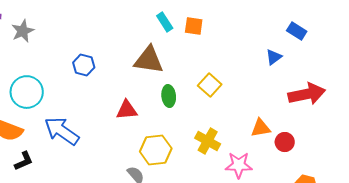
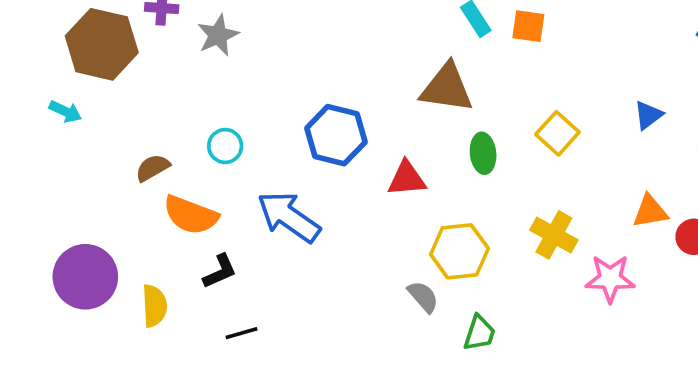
blue triangle: (274, 57) -> (648, 115), moved
blue hexagon: (84, 65) -> (336, 135), moved, size x1.5
cyan circle: (27, 92) -> (225, 146), size x0.6

